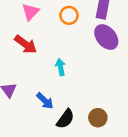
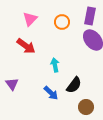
blue arrow: (45, 101) -> (51, 93), moved
black semicircle: (65, 119) -> (74, 85), moved

